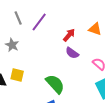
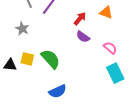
green semicircle: (55, 84) -> (51, 59), moved

